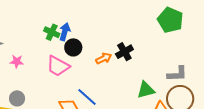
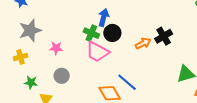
green cross: (52, 32) -> (91, 33), moved
gray circle: (17, 98) -> (62, 76), moved

